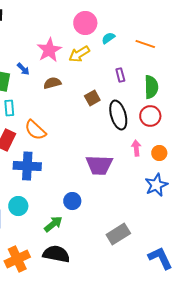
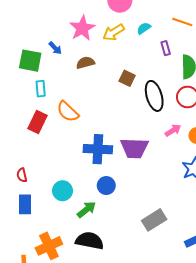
cyan semicircle: (108, 38) -> (144, 28), moved
purple rectangle: (120, 75) -> (166, 48), moved
brown square: (92, 98) -> (127, 78), turned -35
pink arrow: (136, 148) -> (173, 130), turned 63
blue cross: (27, 166) -> (98, 149), moved
cyan circle: (18, 206) -> (62, 191), moved

